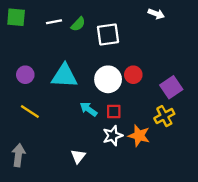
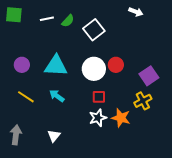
white square: (108, 34) -> (94, 30), turned -30
cyan arrow: (88, 109) -> (57, 96), moved
white triangle: (78, 156) -> (54, 136), moved

